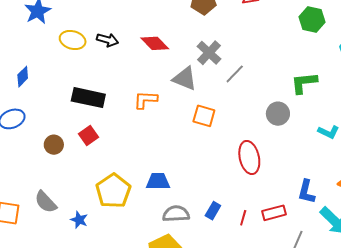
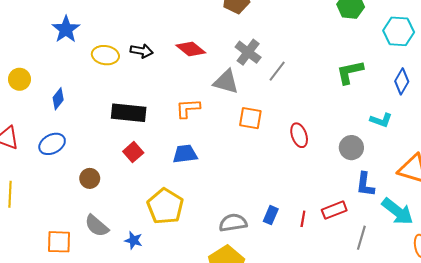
gray circle: (278, 114) -> (351, 148), moved
brown circle: (54, 145) -> (90, 178), moved
red ellipse: (249, 158) -> (299, 135), moved, size x0.7
blue trapezoid: (158, 181) -> (185, 154), moved

